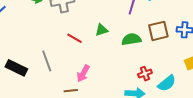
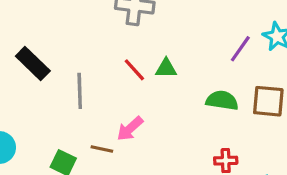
green triangle: (102, 30) -> (166, 68), moved
black rectangle: (16, 68) -> (33, 64), moved

